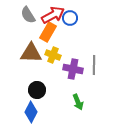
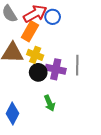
black circle: (37, 90) -> (38, 72), moved
green arrow: (78, 102) -> (50, 103), moved

